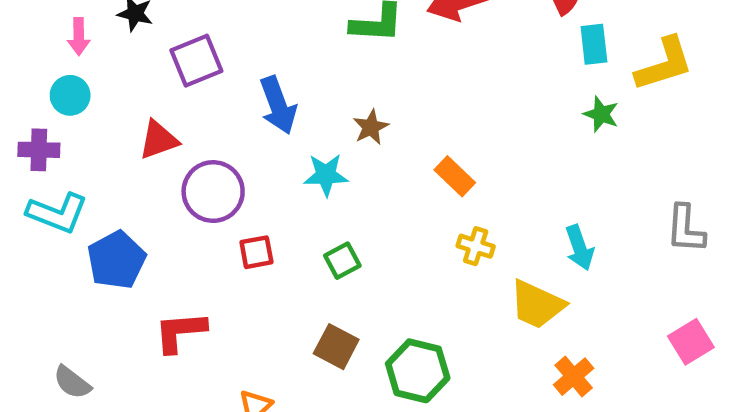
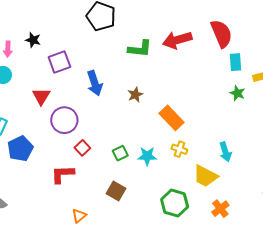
red triangle: (159, 140) -> (41, 96), turned -42
cyan star: (326, 175) -> (147, 156), moved
orange rectangle: (455, 176) -> (172, 118), size x1.4
red square: (256, 252) -> (82, 148), turned -35
red L-shape: (180, 332) -> (62, 174), moved
green hexagon: (418, 371) -> (175, 203), moved

